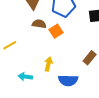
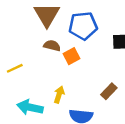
cyan arrow: (25, 77) -> (30, 107), size x1.5

